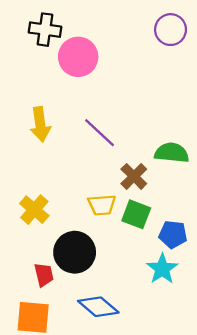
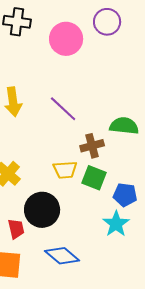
purple circle: (171, 30) -> (107, 22), moved
pink circle: (78, 57) -> (66, 39), moved
brown cross: (134, 176) -> (92, 146), turned 30

